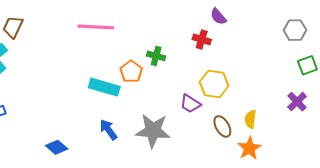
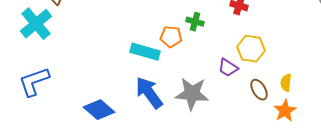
orange pentagon: (131, 72) -> (171, 37), turned -30
blue arrow: (108, 130) -> (149, 93), size x1.6
blue diamond: (57, 147) -> (99, 110), size x1.4

